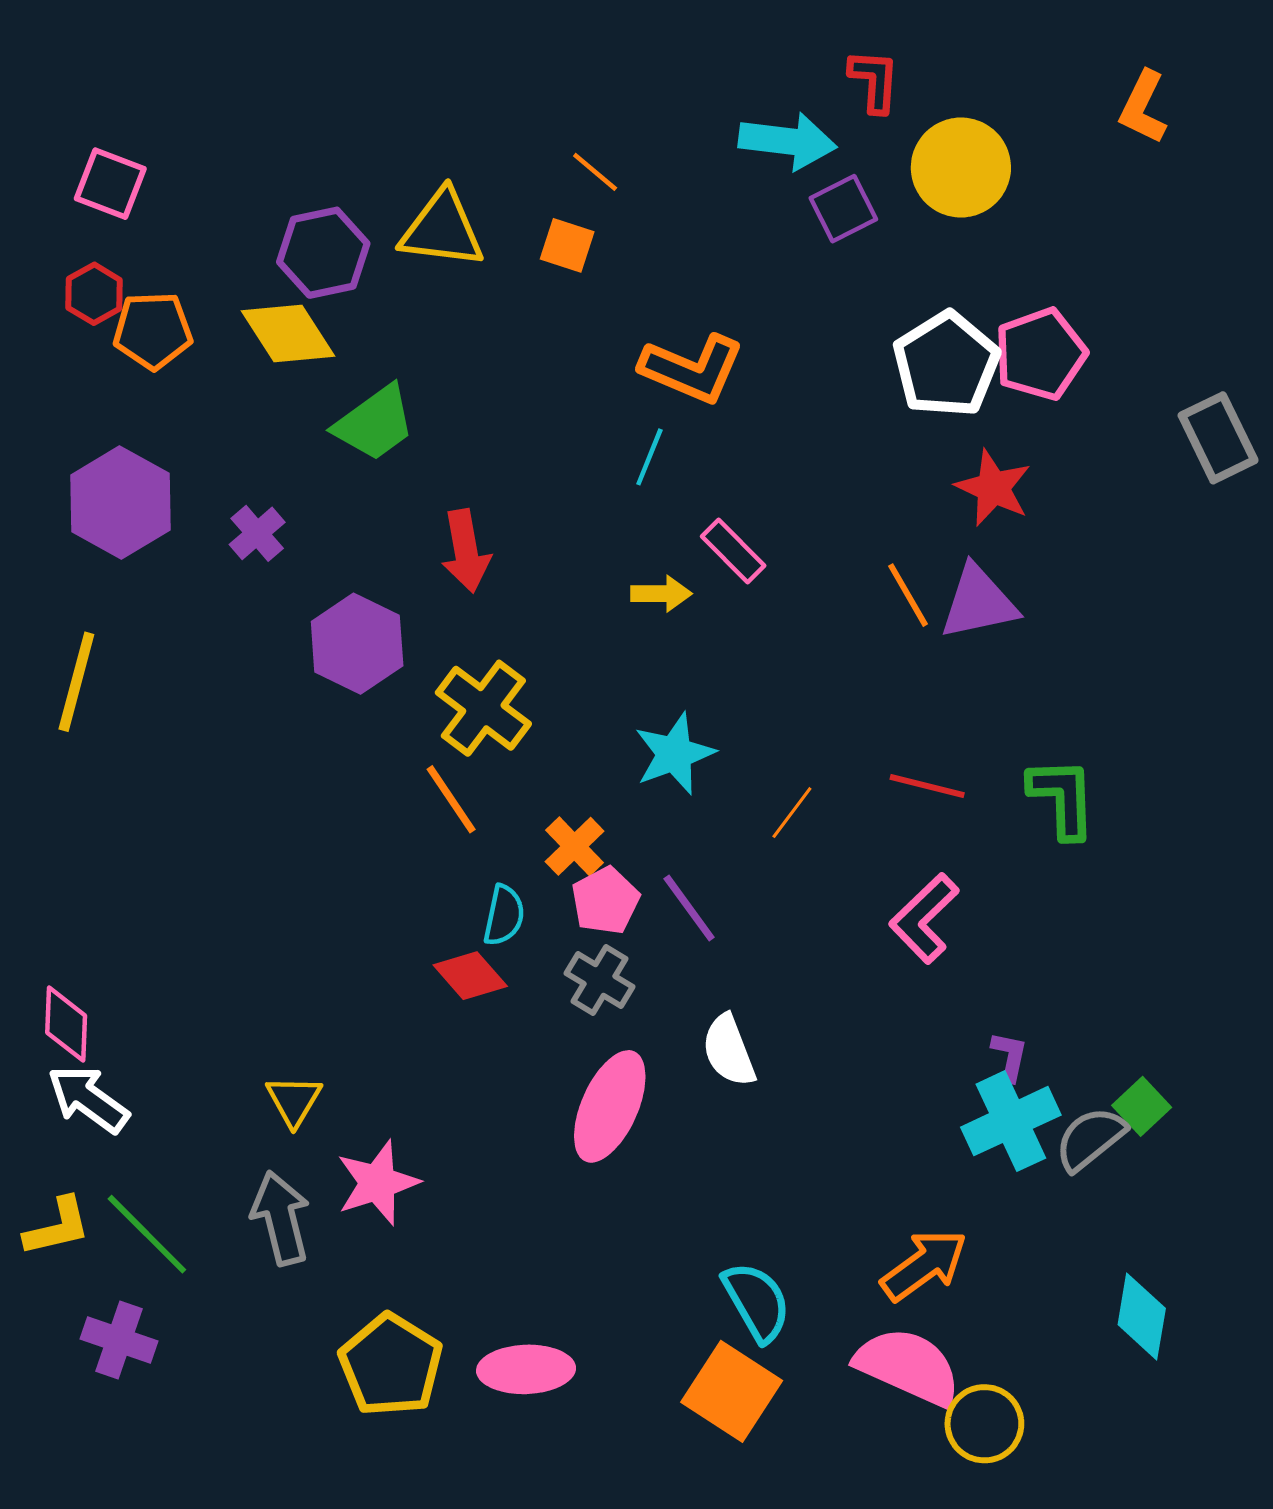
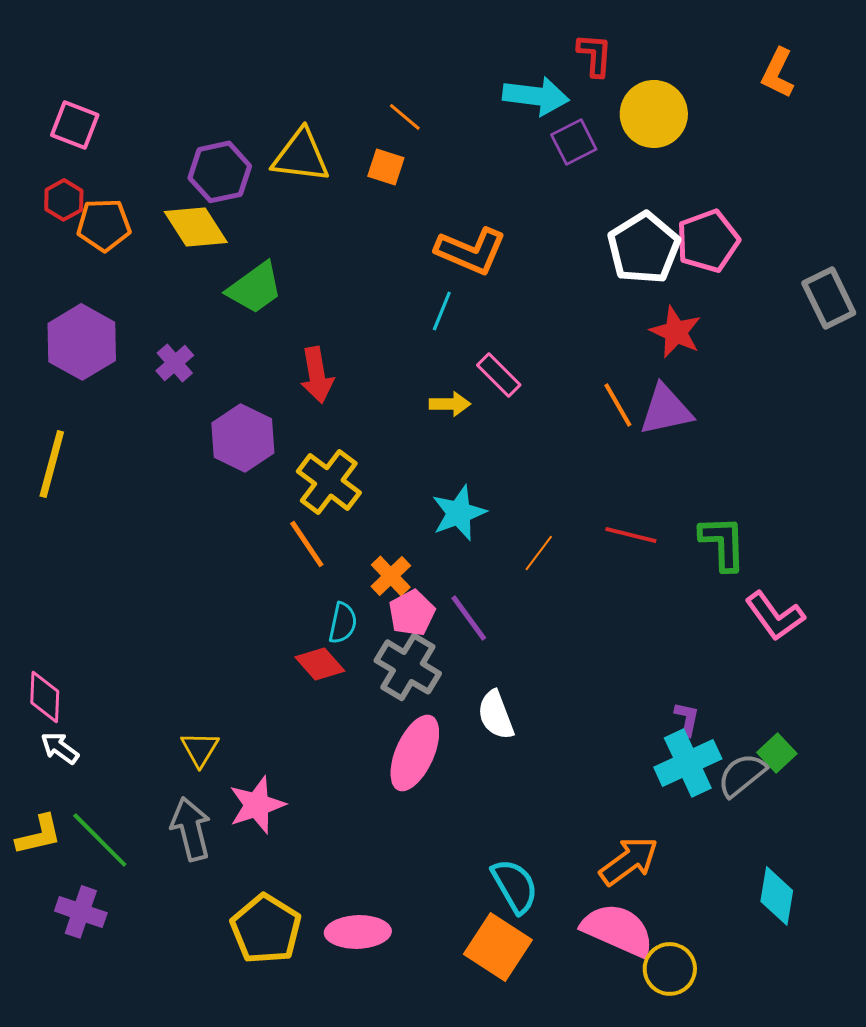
pink L-shape: (924, 918) -> (775, 616), moved, turned -82
gray cross: (599, 980) -> (408, 667), size x1.4
white arrow: (88, 1099) -> (60, 748), size x0.7

